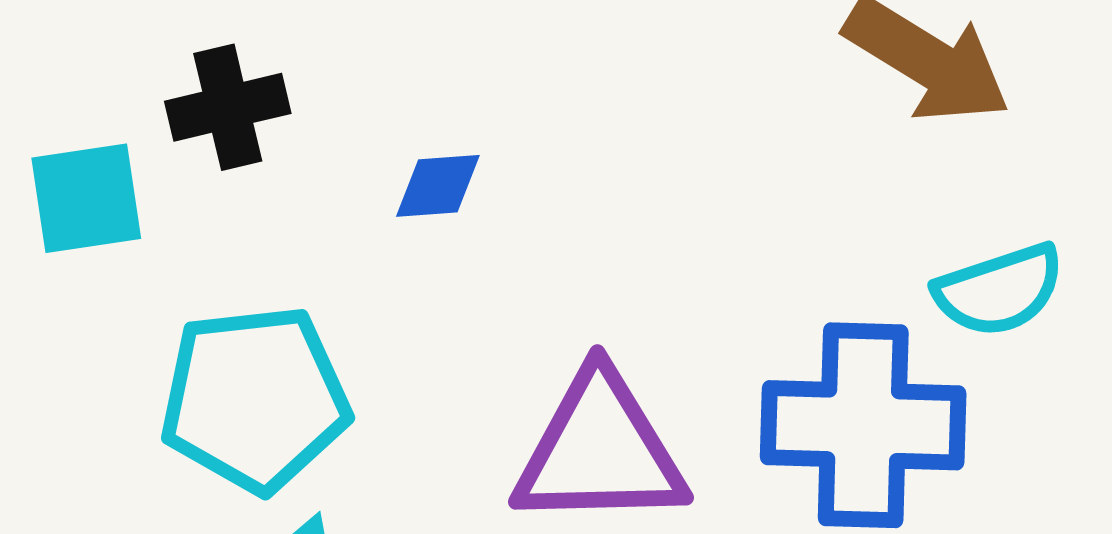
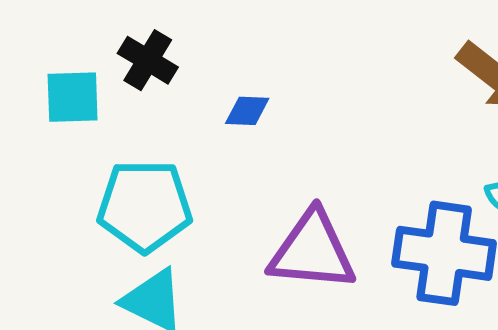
black cross: (228, 107) -> (148, 60), turned 38

